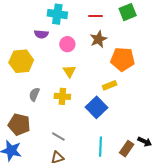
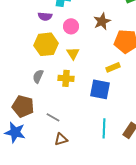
yellow hexagon: (21, 61) -> (46, 44), moved
blue square: (97, 107) -> (100, 89), turned -35
gray line: (58, 137) -> (53, 117), moved

